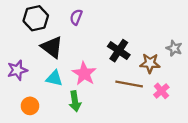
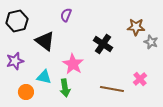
black hexagon: (36, 18) -> (17, 21), moved
brown star: (150, 63) -> (136, 27), moved
cyan triangle: (54, 78) -> (44, 77), moved
brown line: (129, 84) -> (112, 89), moved

